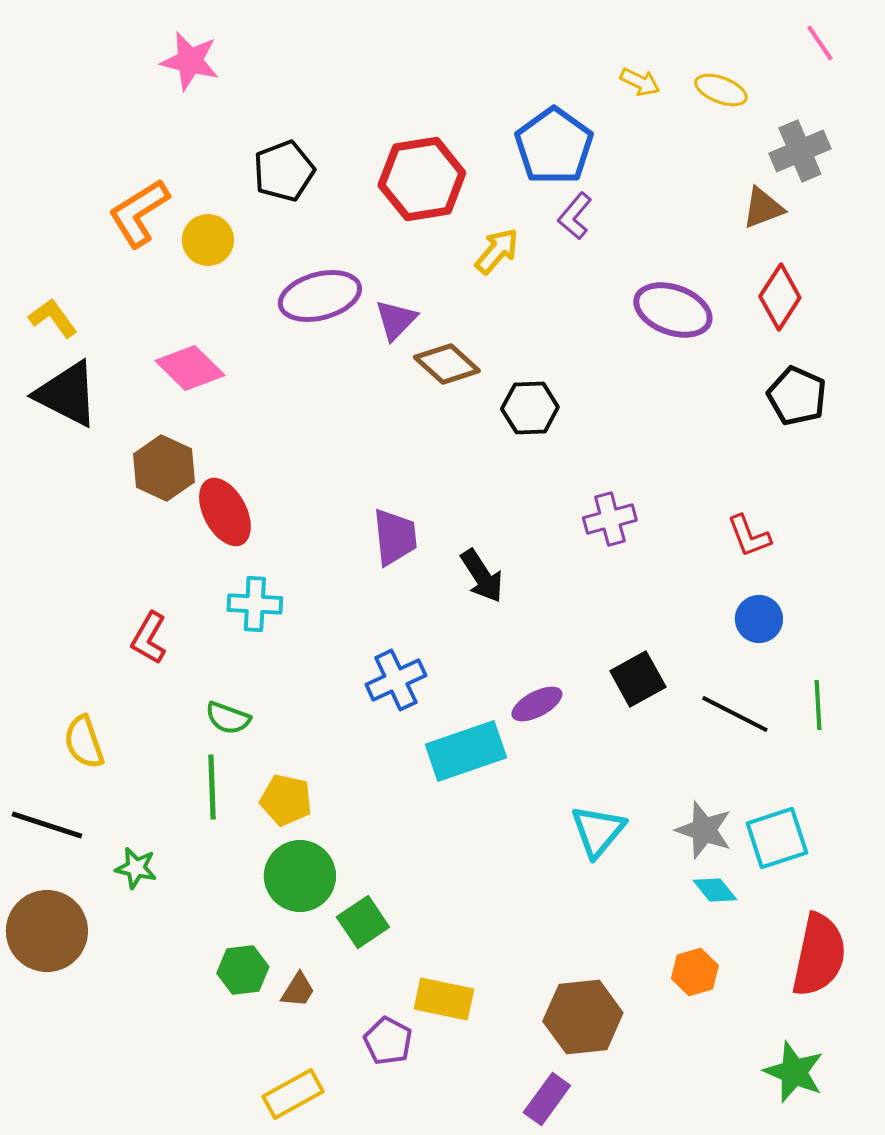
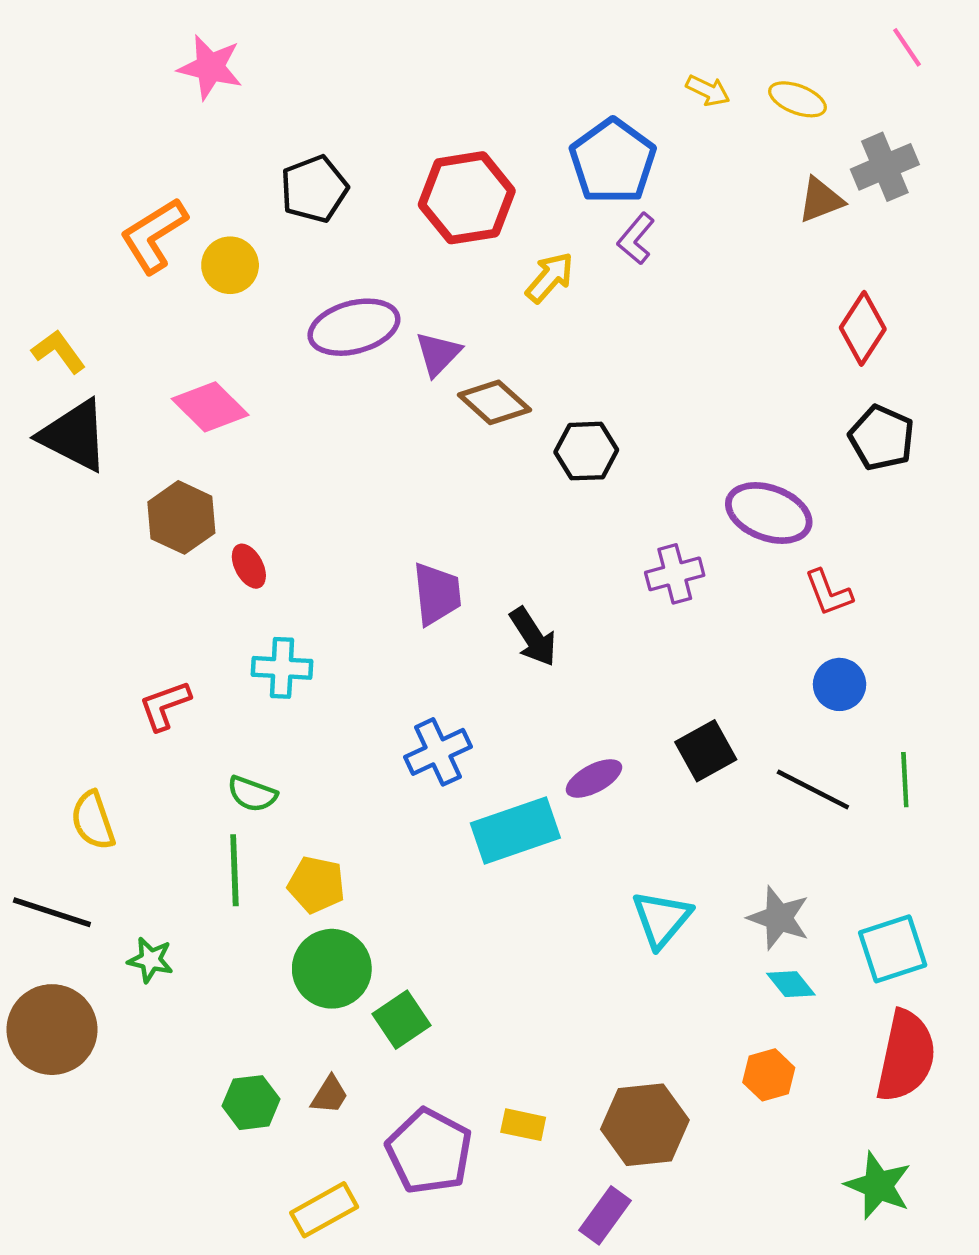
brown triangle: (763, 208) -> (821, 200), moved
purple ellipse: (673, 310) -> (769, 513), moved
red ellipse: (225, 512) -> (249, 566), size x0.6
red L-shape: (149, 638) -> (165, 705), turned 40
cyan square: (777, 838) -> (893, 949), moved
green hexagon: (243, 970) -> (251, 1103), moved
yellow rectangle: (444, 999) -> (523, 1125), moved, size x0.7
purple pentagon: (388, 1041) -> (429, 1151), size x1.6

